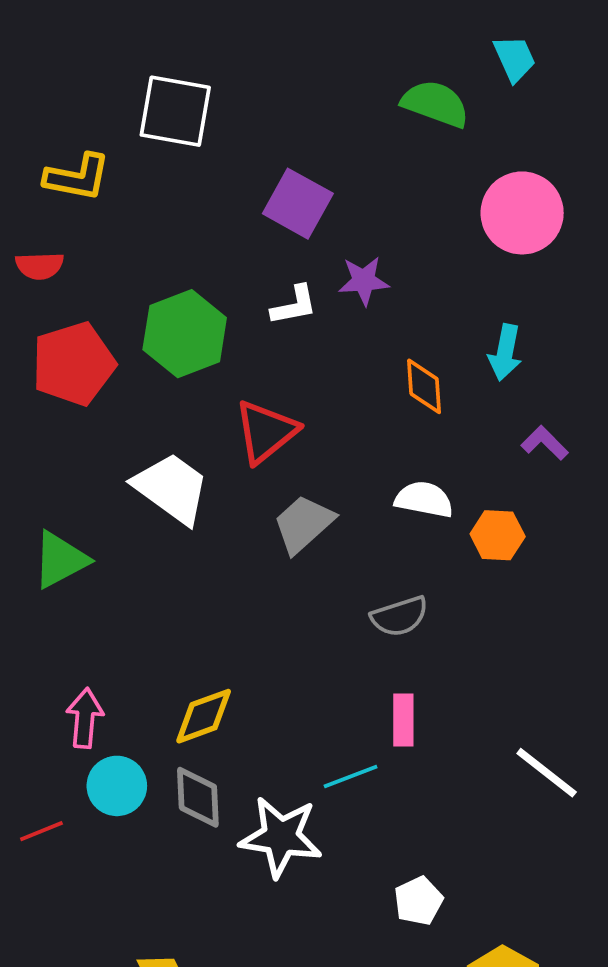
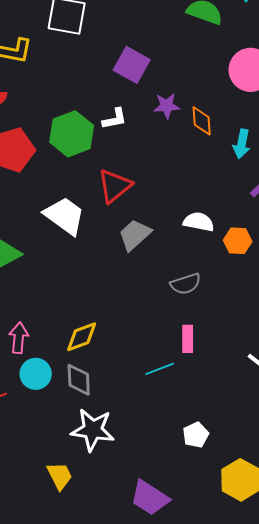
white L-shape: (294, 305) -> (115, 119), moved
orange diamond: (424, 386) -> (202, 121), moved
white star: (281, 837) -> (93, 430), moved

